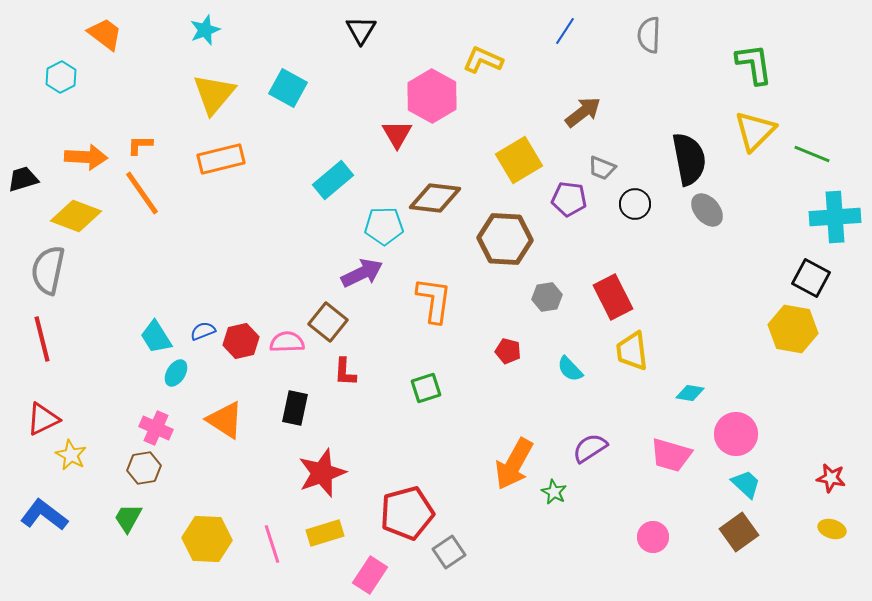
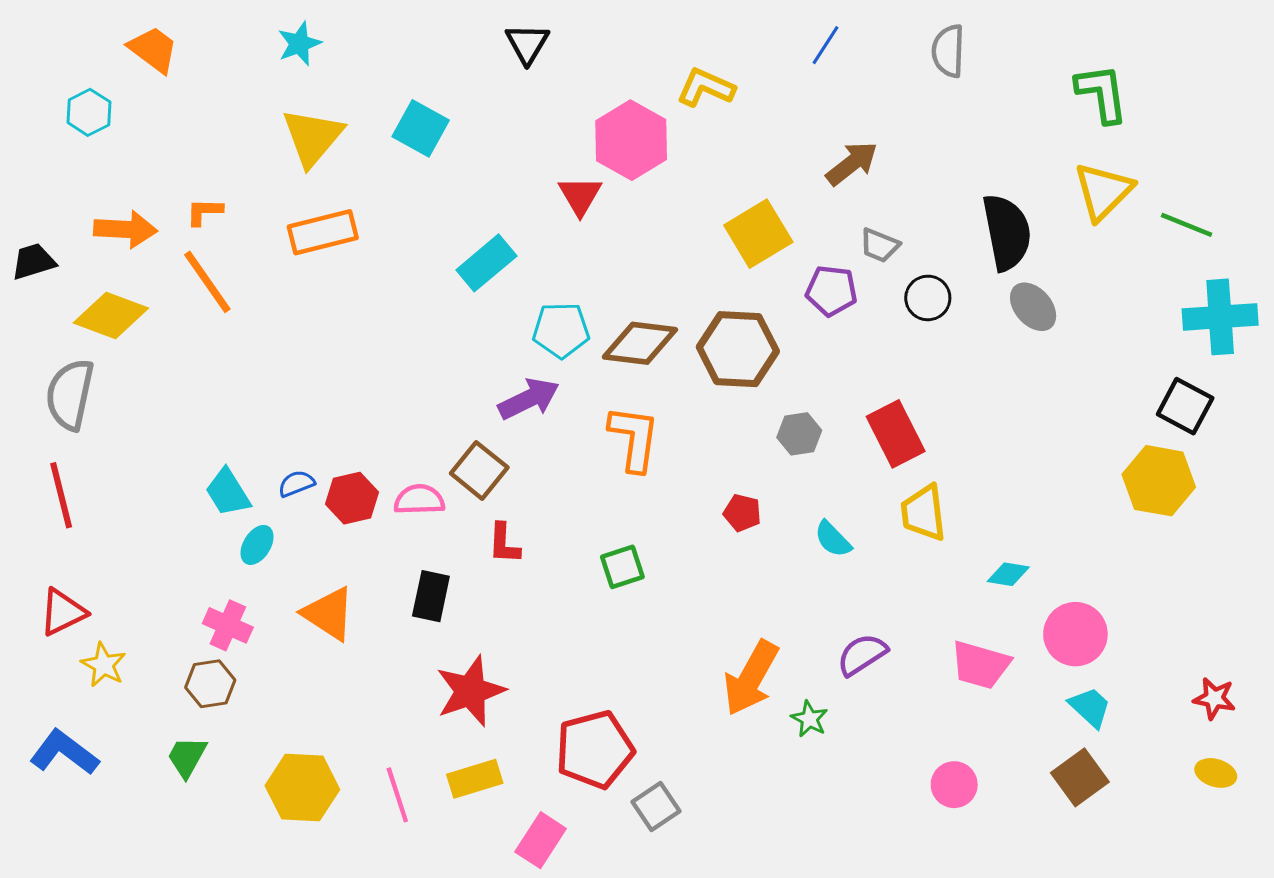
brown diamond: (435, 198) -> (640, 343), moved

